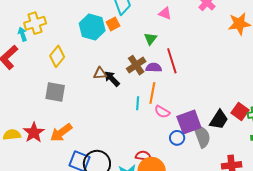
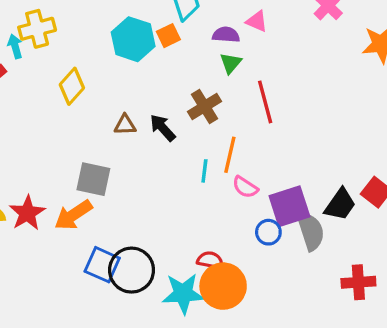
purple semicircle: (154, 68) -> (226, 35), moved
brown triangle: (100, 73) -> (125, 125), moved
gray square: (55, 92) -> (93, 179), moved

